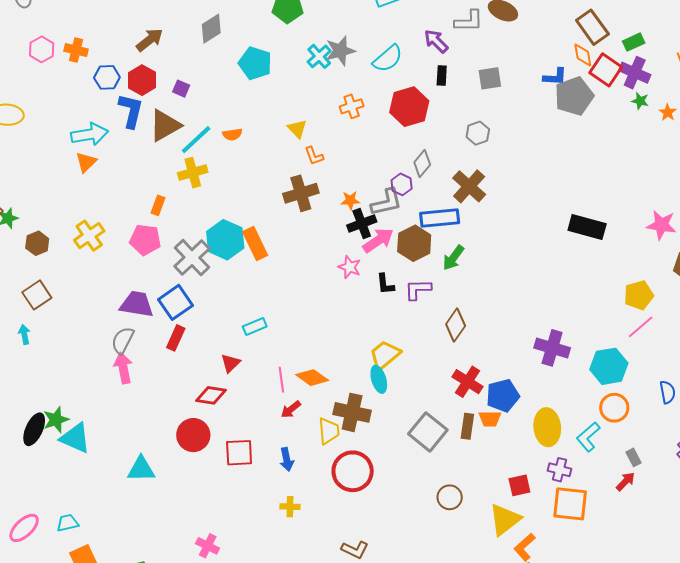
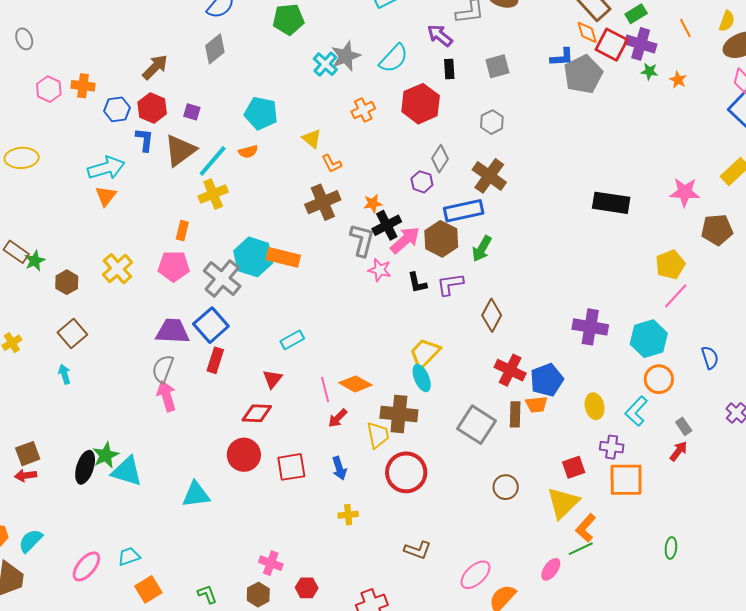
cyan pentagon: (255, 63) -> (261, 113), moved
blue L-shape: (131, 111) -> (145, 140), size x0.7
gray L-shape: (386, 202) -> (362, 240), moved, turned -56
orange rectangle: (255, 244) -> (283, 257), turned -44
yellow ellipse: (547, 427) -> (595, 406), size x0.7

